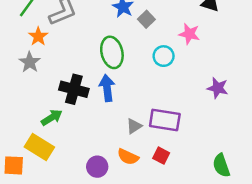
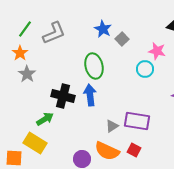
orange star: (38, 36) -> (20, 53), moved
cyan circle: (164, 56) -> (145, 69), moved
orange semicircle: (128, 157) -> (107, 151), size x1.4

